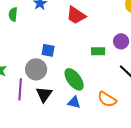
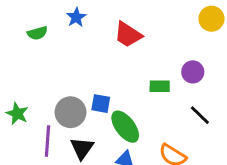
green semicircle: (13, 14) -> (37, 33), turned -112
blue square: (48, 50) -> (101, 104), moved

